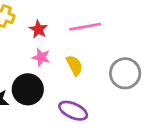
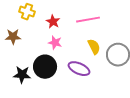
yellow semicircle: (74, 65) -> (94, 47), moved
purple ellipse: (73, 111) -> (79, 69), moved

